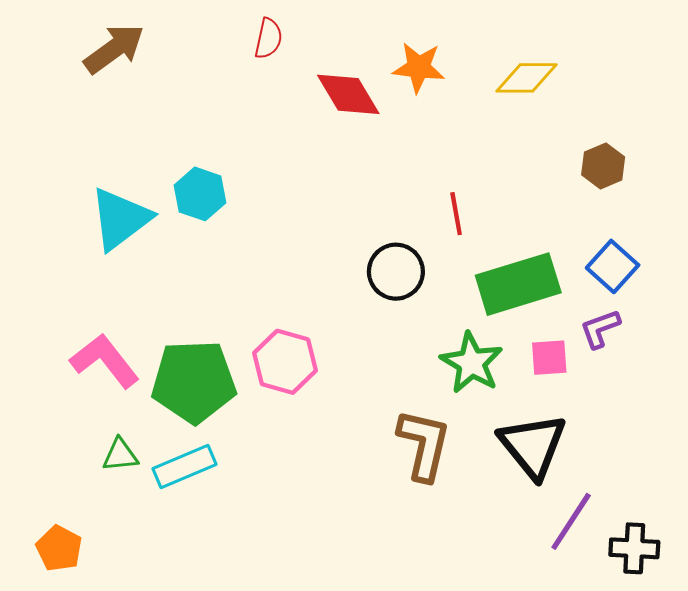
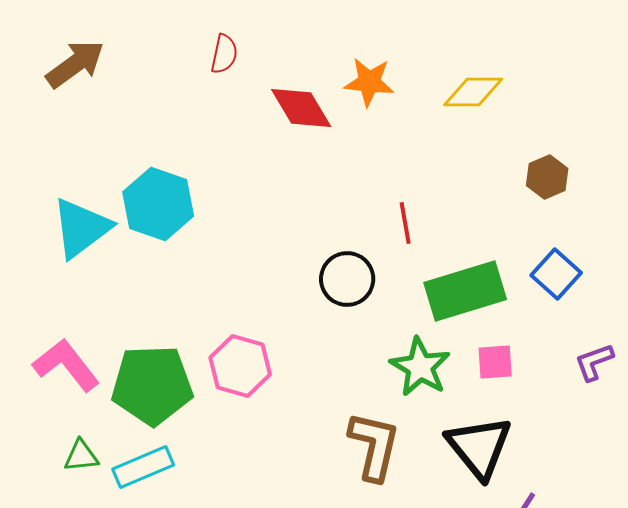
cyan hexagon: (200, 194) -> (158, 204), size x1.4
purple L-shape: (600, 329) -> (594, 362), moved

